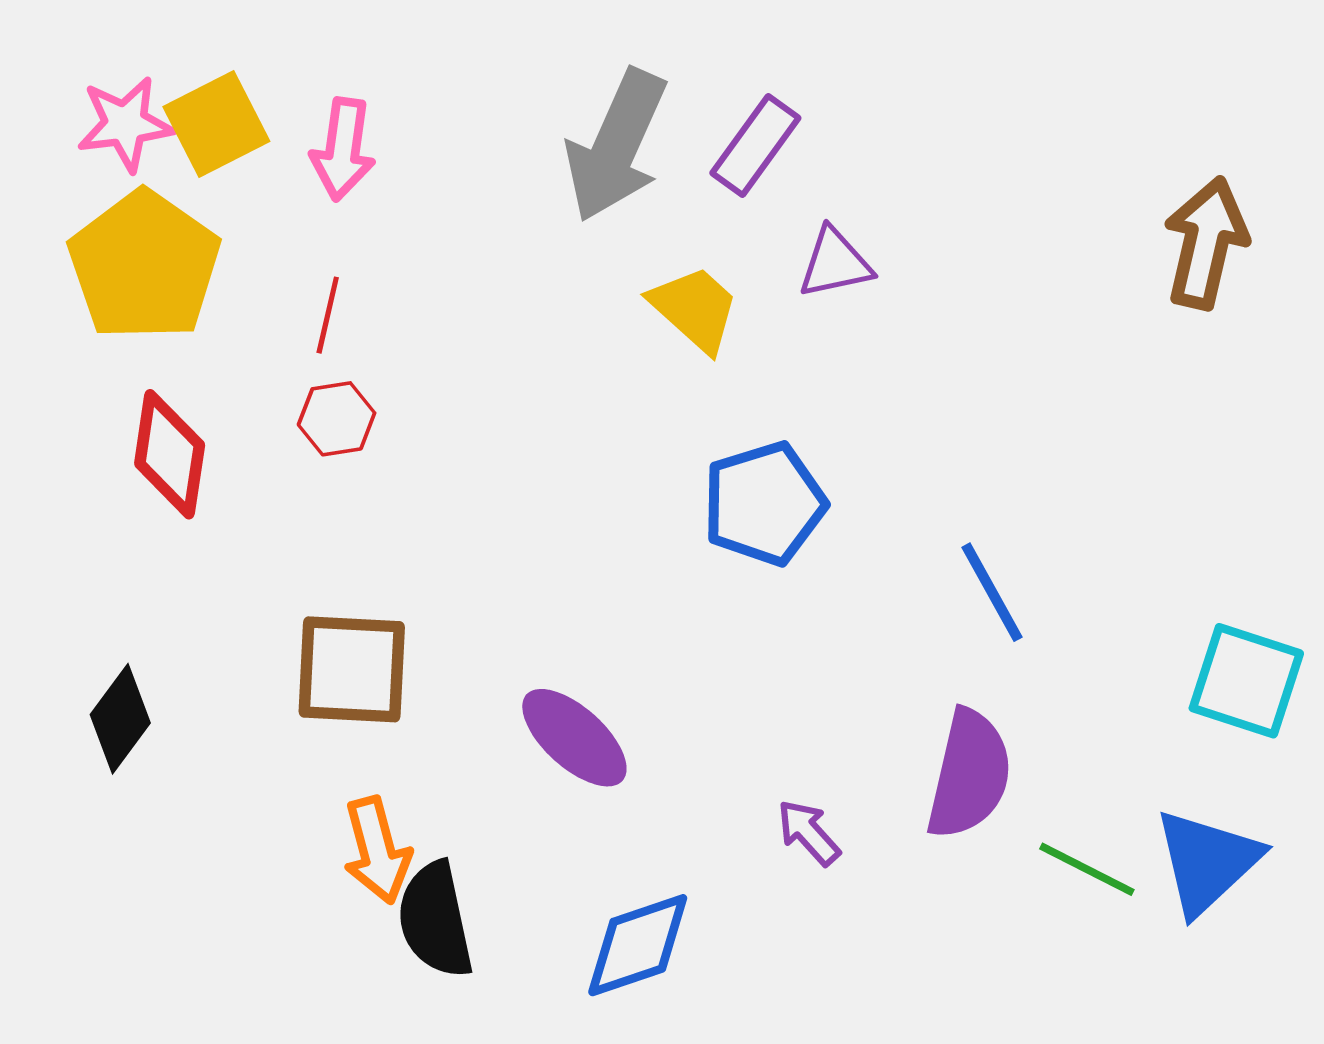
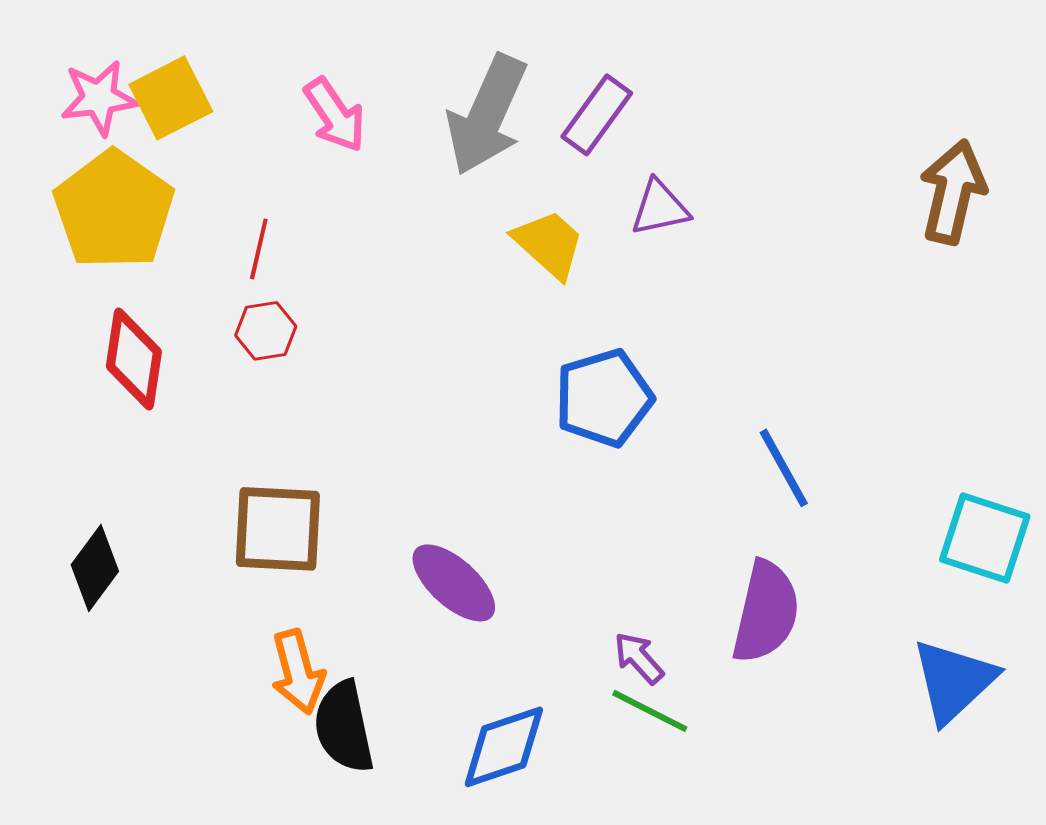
pink arrow: (343, 149) -> (335, 115), moved, turned -42
green line: (1087, 869) -> (650, 711), moved

